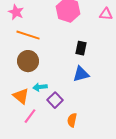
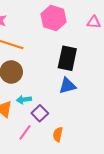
black rectangle: (81, 48) -> (67, 58), size x1.6
pink line: (30, 116) -> (25, 132), moved

